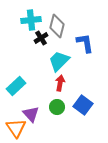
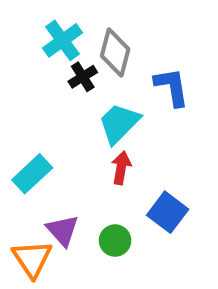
cyan cross: (31, 20) -> (63, 40), turned -30
green circle: (57, 107) -> (115, 241), moved

